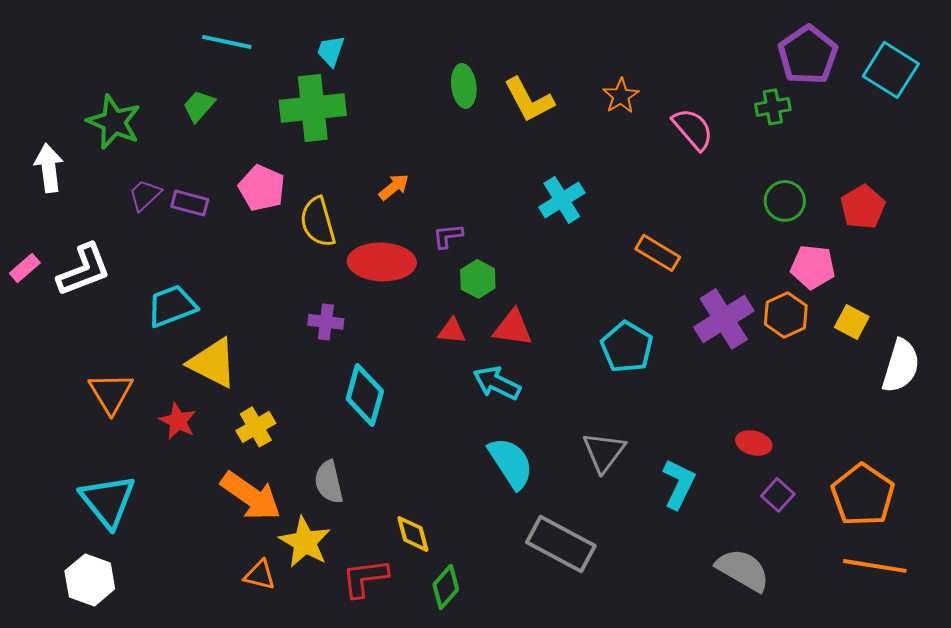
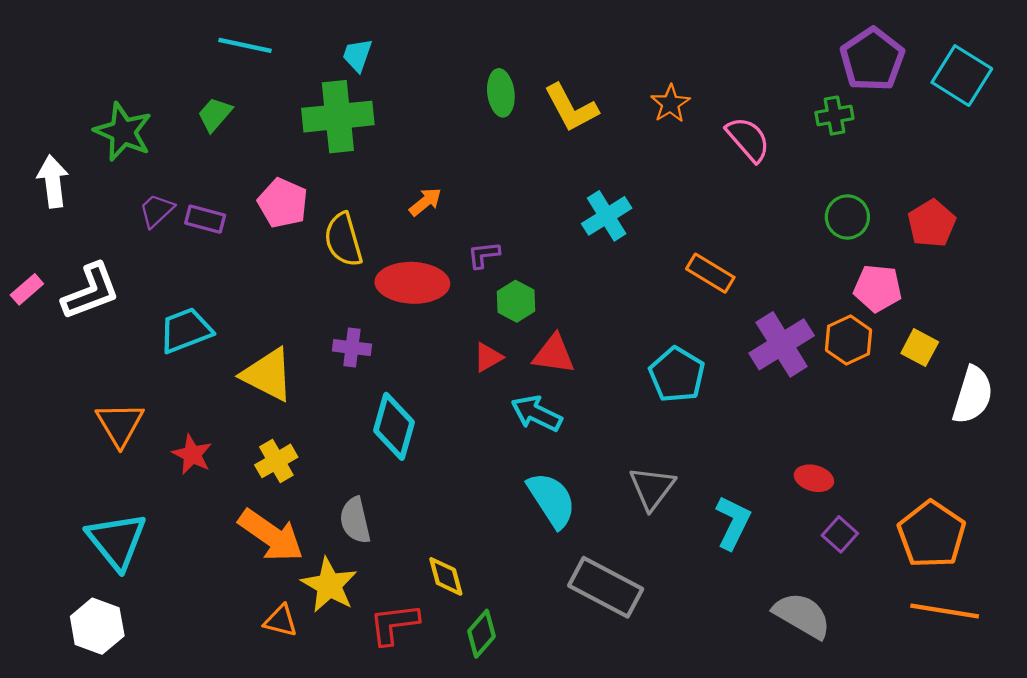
red triangle: (452, 331) -> (488, 357), turned -36
yellow triangle: (213, 363) -> (268, 375), moved

